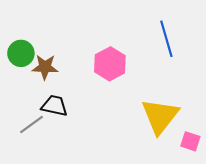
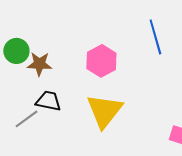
yellow triangle: (160, 116) -> (104, 111), moved

